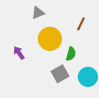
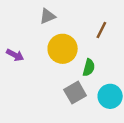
purple arrow: (19, 53) -> (15, 55), moved, turned 152

